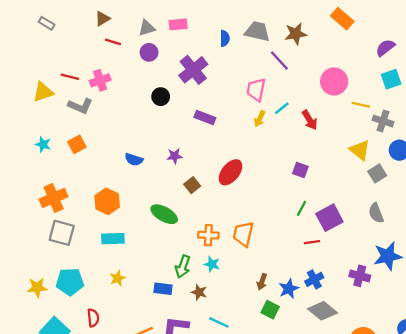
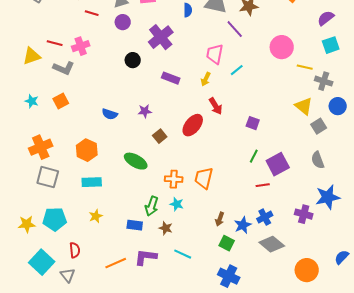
yellow arrow: (260, 119) -> (206, 79), moved
red arrow: (310, 120) -> (216, 106), moved

